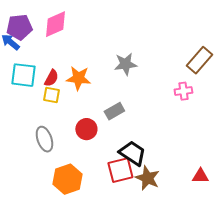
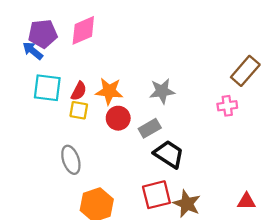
gray star: (125, 64) -> (162, 91), moved
red circle: (86, 129) -> (118, 118), moved
black trapezoid: (132, 153) -> (169, 154), moved

